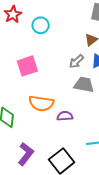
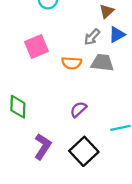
orange semicircle: (41, 103) -> (72, 63), moved, size x0.7
purple semicircle: (65, 116) -> (78, 109), moved, turned -35

